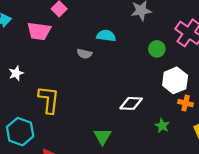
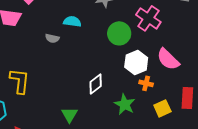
green circle: (157, 49) -> (119, 33), size x1.5
white diamond: (131, 103) -> (96, 84), turned -40
green star: (162, 126) -> (125, 104), size x1.5

